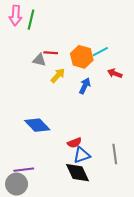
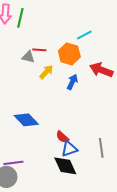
cyan line: (100, 52) -> (84, 35), moved
red arrow: (115, 73) -> (101, 70), size x1.6
red semicircle: (74, 143) -> (62, 137), turned 64

